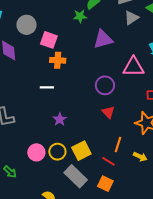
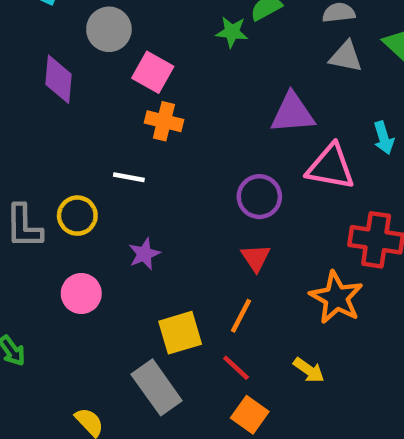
gray triangle: (131, 18) -> (346, 57), turned 35
purple triangle: (103, 39) -> (292, 113), moved
orange line: (118, 144) -> (241, 316), moved
pink circle: (36, 152) -> (81, 294), moved
yellow circle: (57, 152) -> (77, 216), moved
orange square: (105, 184) -> (250, 415), moved

